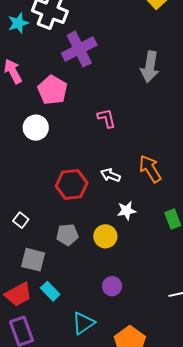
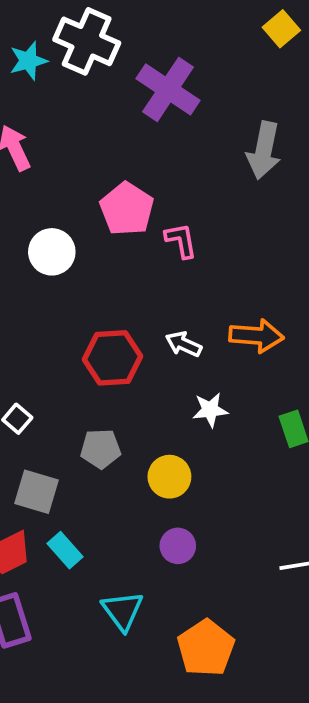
purple cross: (79, 49) -> (168, 89), moved, turned -32
pink pentagon: (53, 90) -> (127, 209), moved
orange arrow: (150, 169) -> (256, 336), turned 124
yellow circle: (105, 236) -> (169, 477), moved
cyan triangle: (83, 323) -> (123, 611), turned -35

